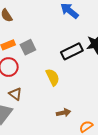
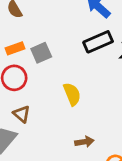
black rectangle: (72, 51) -> (98, 42), moved

